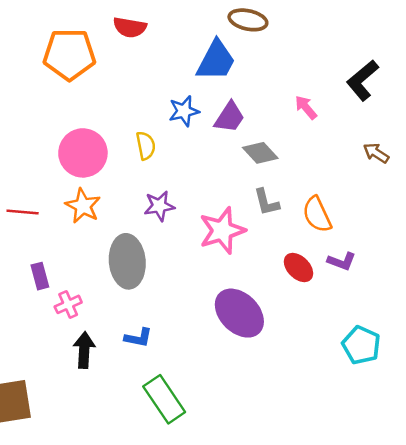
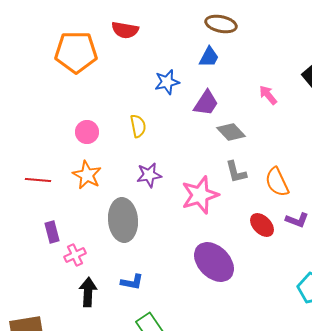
blue trapezoid: (216, 61) -> (209, 57), moved, size x0.6
blue star: (184, 111) -> (167, 82), moved
pink circle: (83, 153) -> (87, 132), size x0.6

